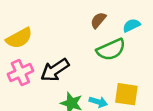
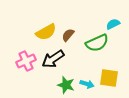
brown semicircle: (98, 20) -> (68, 35), moved
yellow semicircle: (19, 38) -> (46, 32), moved

